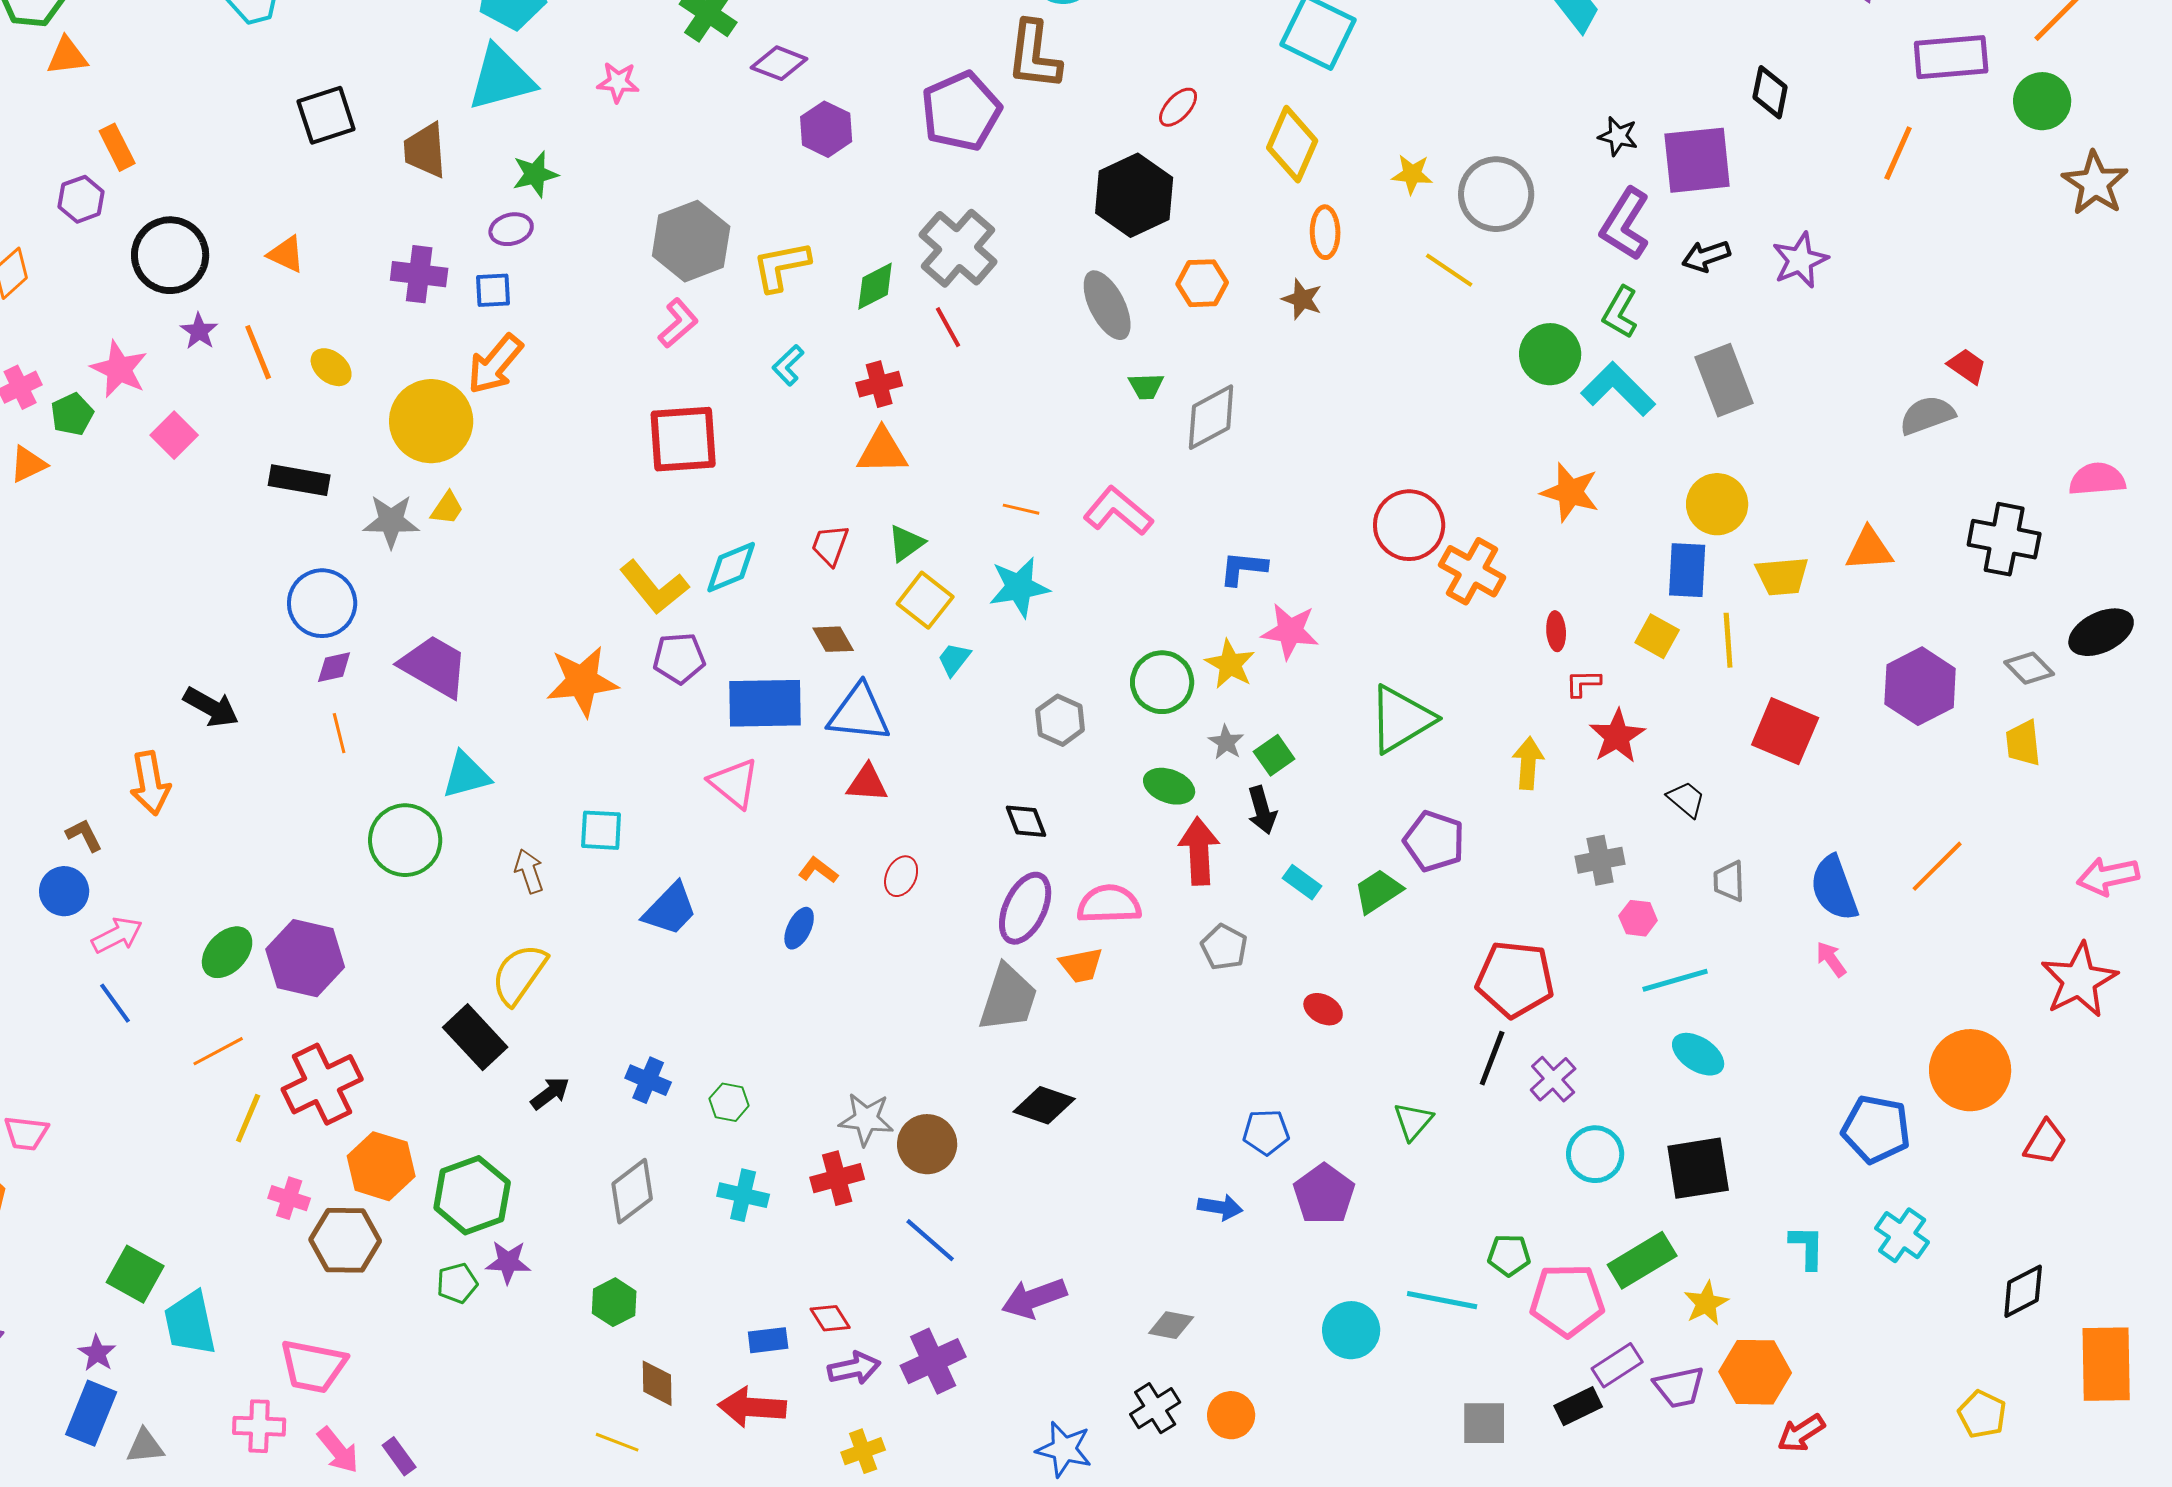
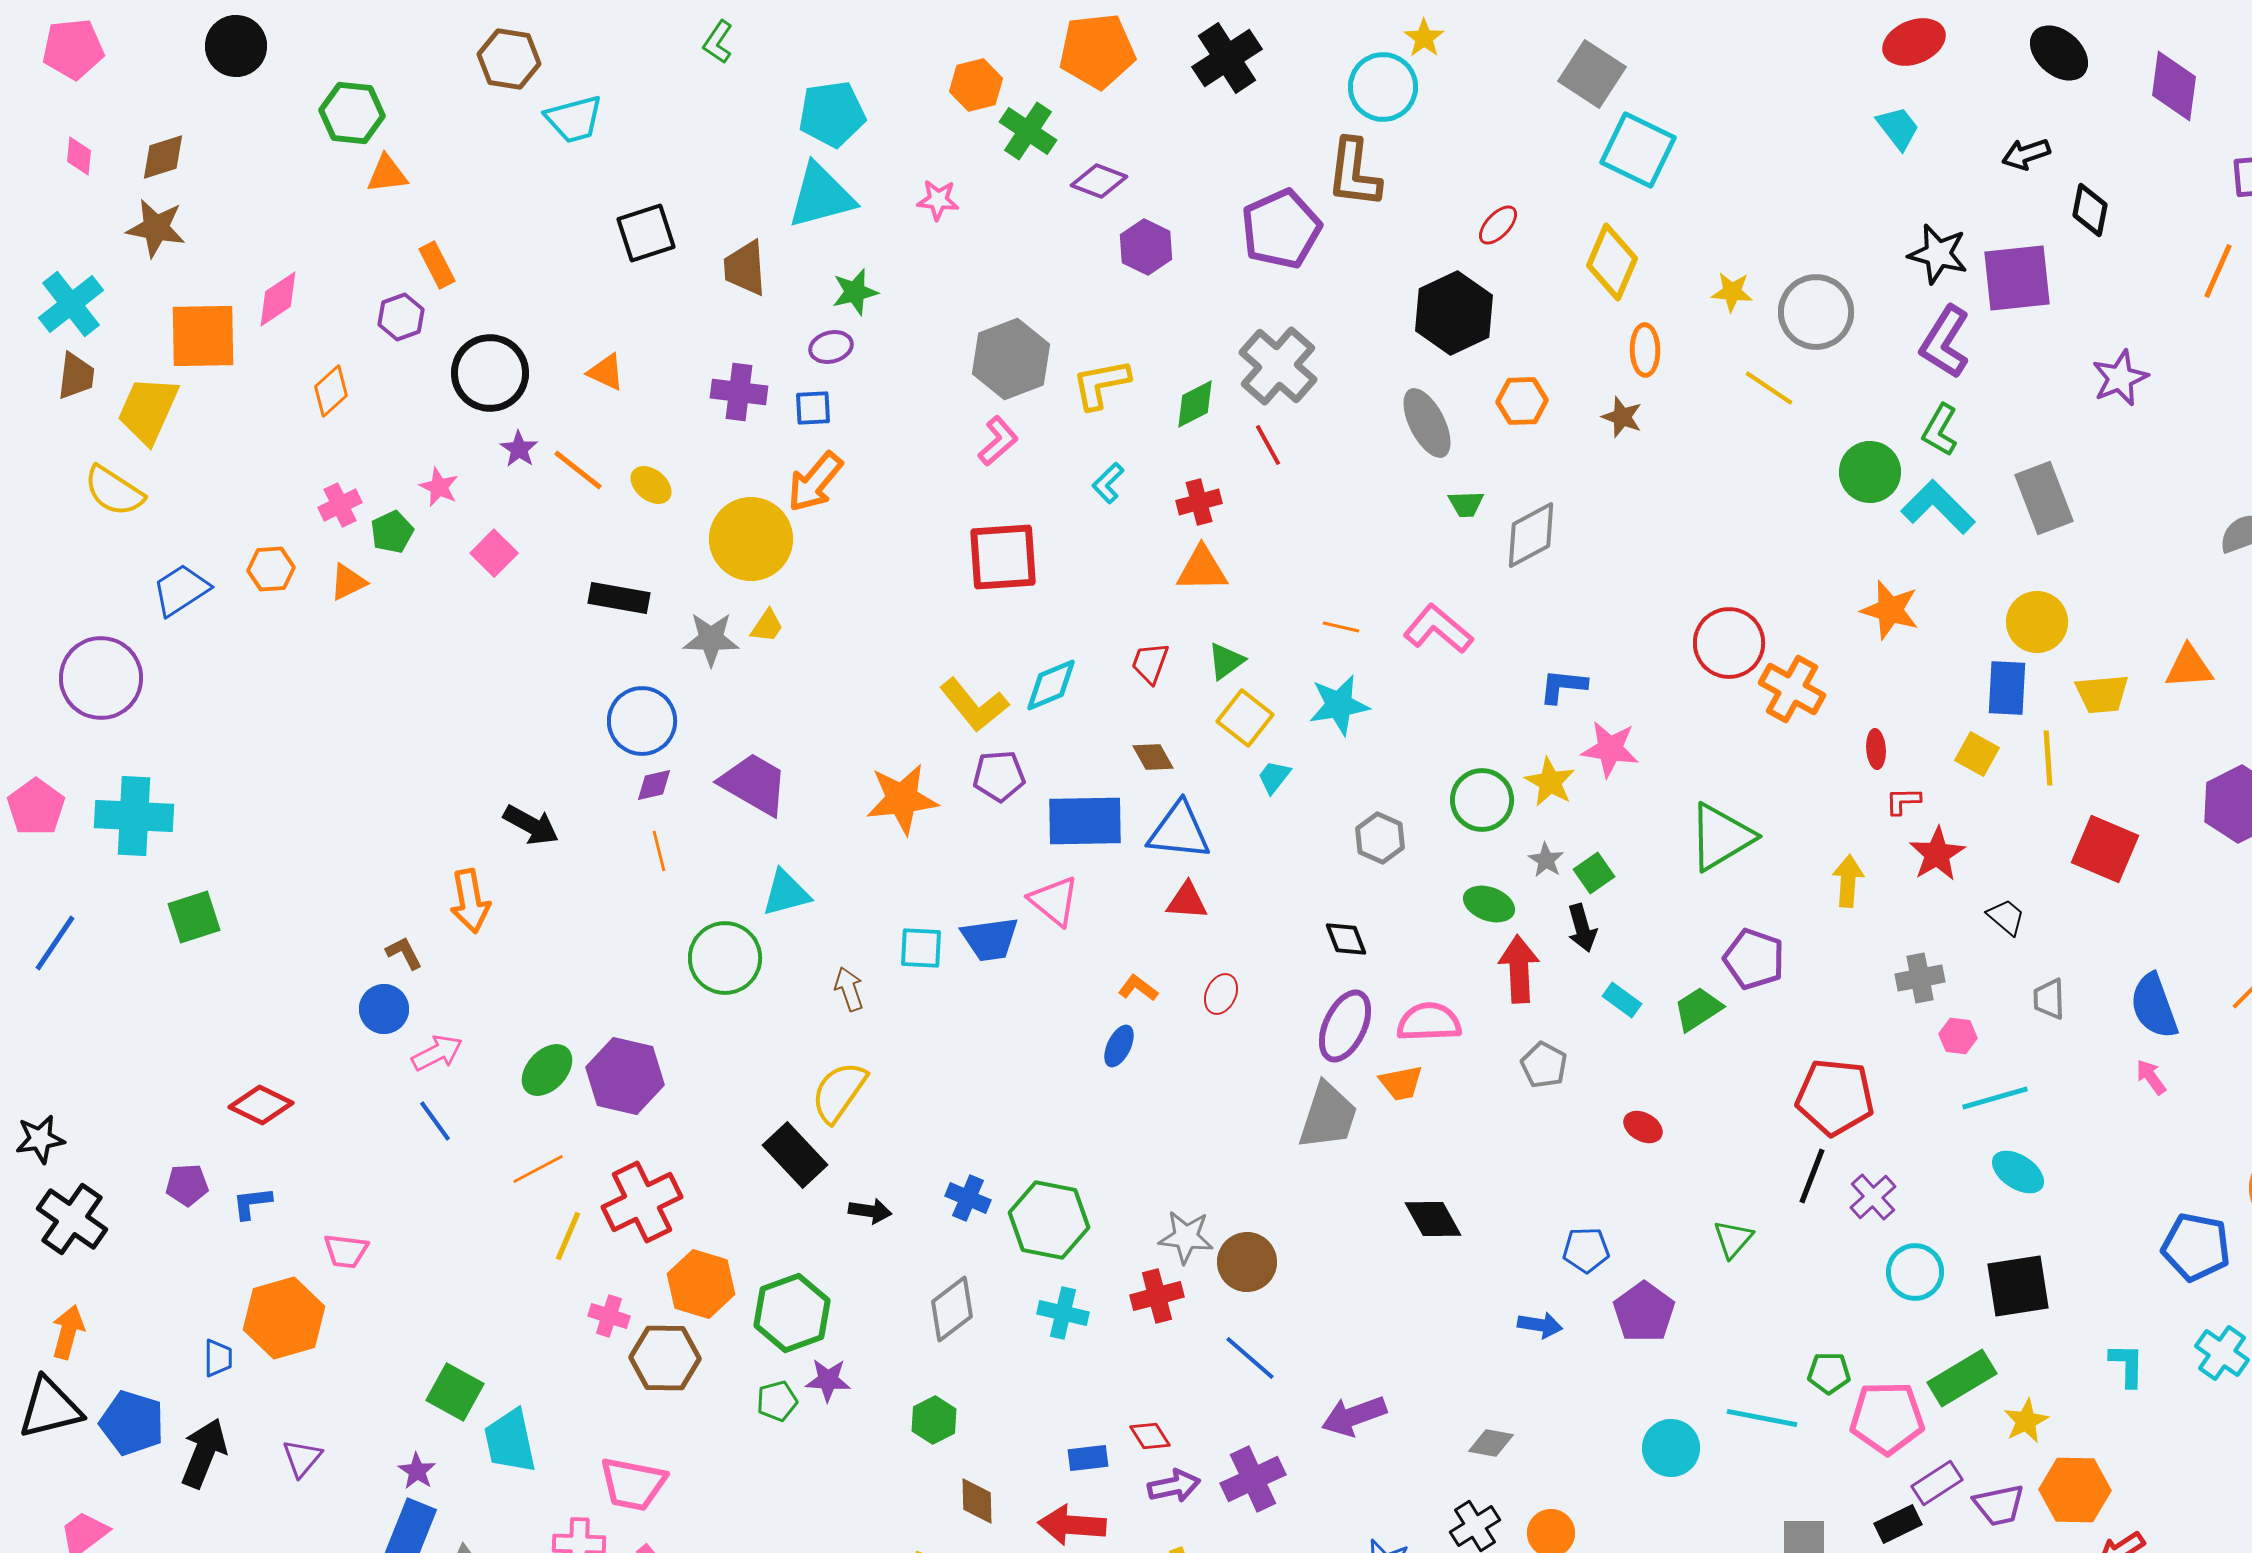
black star: (1618, 136) -> (1938, 254), size x1.5
black arrow: (1706, 256) -> (2026, 154), moved
orange line: (258, 352) -> (578, 470), turned -30
pink star: (119, 369) -> (439, 487), size x0.7
blue trapezoid: (670, 909) -> (990, 939), moved, turned 38
black arrow: (550, 1093) -> (870, 1211), turned 45
green hexagon: (729, 1102) -> (1049, 1220), size x2.0
black diamond: (1044, 1105) -> (1433, 1219), moved, turned 42

